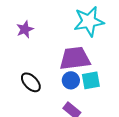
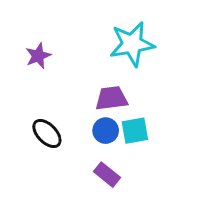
purple trapezoid: (75, 58) -> (111, 98), size x0.7

